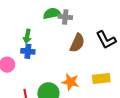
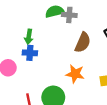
orange star: (70, 82) -> (75, 74), moved

